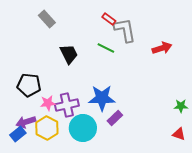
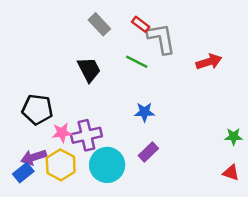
gray rectangle: (47, 19) -> (99, 24), moved
blue star: (102, 98) -> (144, 112), moved, size x0.6

